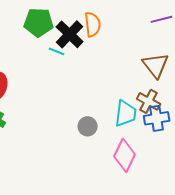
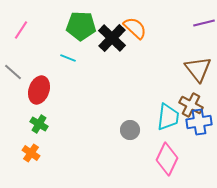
orange semicircle: (93, 24) -> (135, 28), turned -40
cyan line: (57, 51) -> (68, 58), moved

